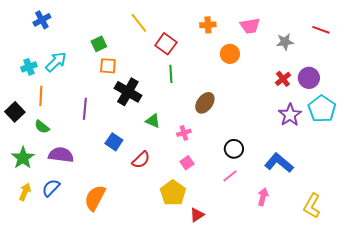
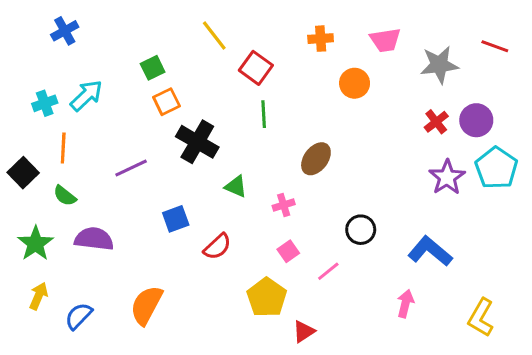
gray star: (285, 42) -> (439, 65), size x1.4
orange square: (108, 66) -> (166, 102), turned -30
purple line: (85, 109) -> (131, 168), turned 60
blue square: (114, 142) -> (176, 219), turned 36
pink line: (230, 176) -> (328, 271), moved
blue semicircle: (51, 188) -> (79, 316), moved

